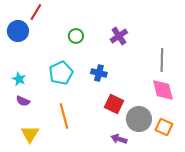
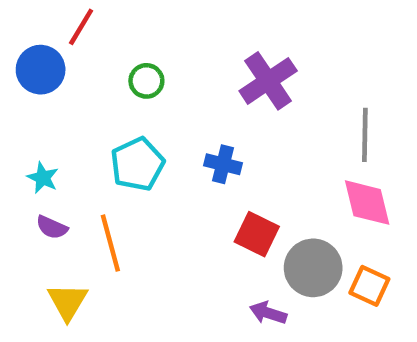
green circle: (76, 36) -> (146, 81), moved
purple cross: (119, 36) -> (268, 81), size x1.4
orange line: (64, 116) -> (110, 243), moved

